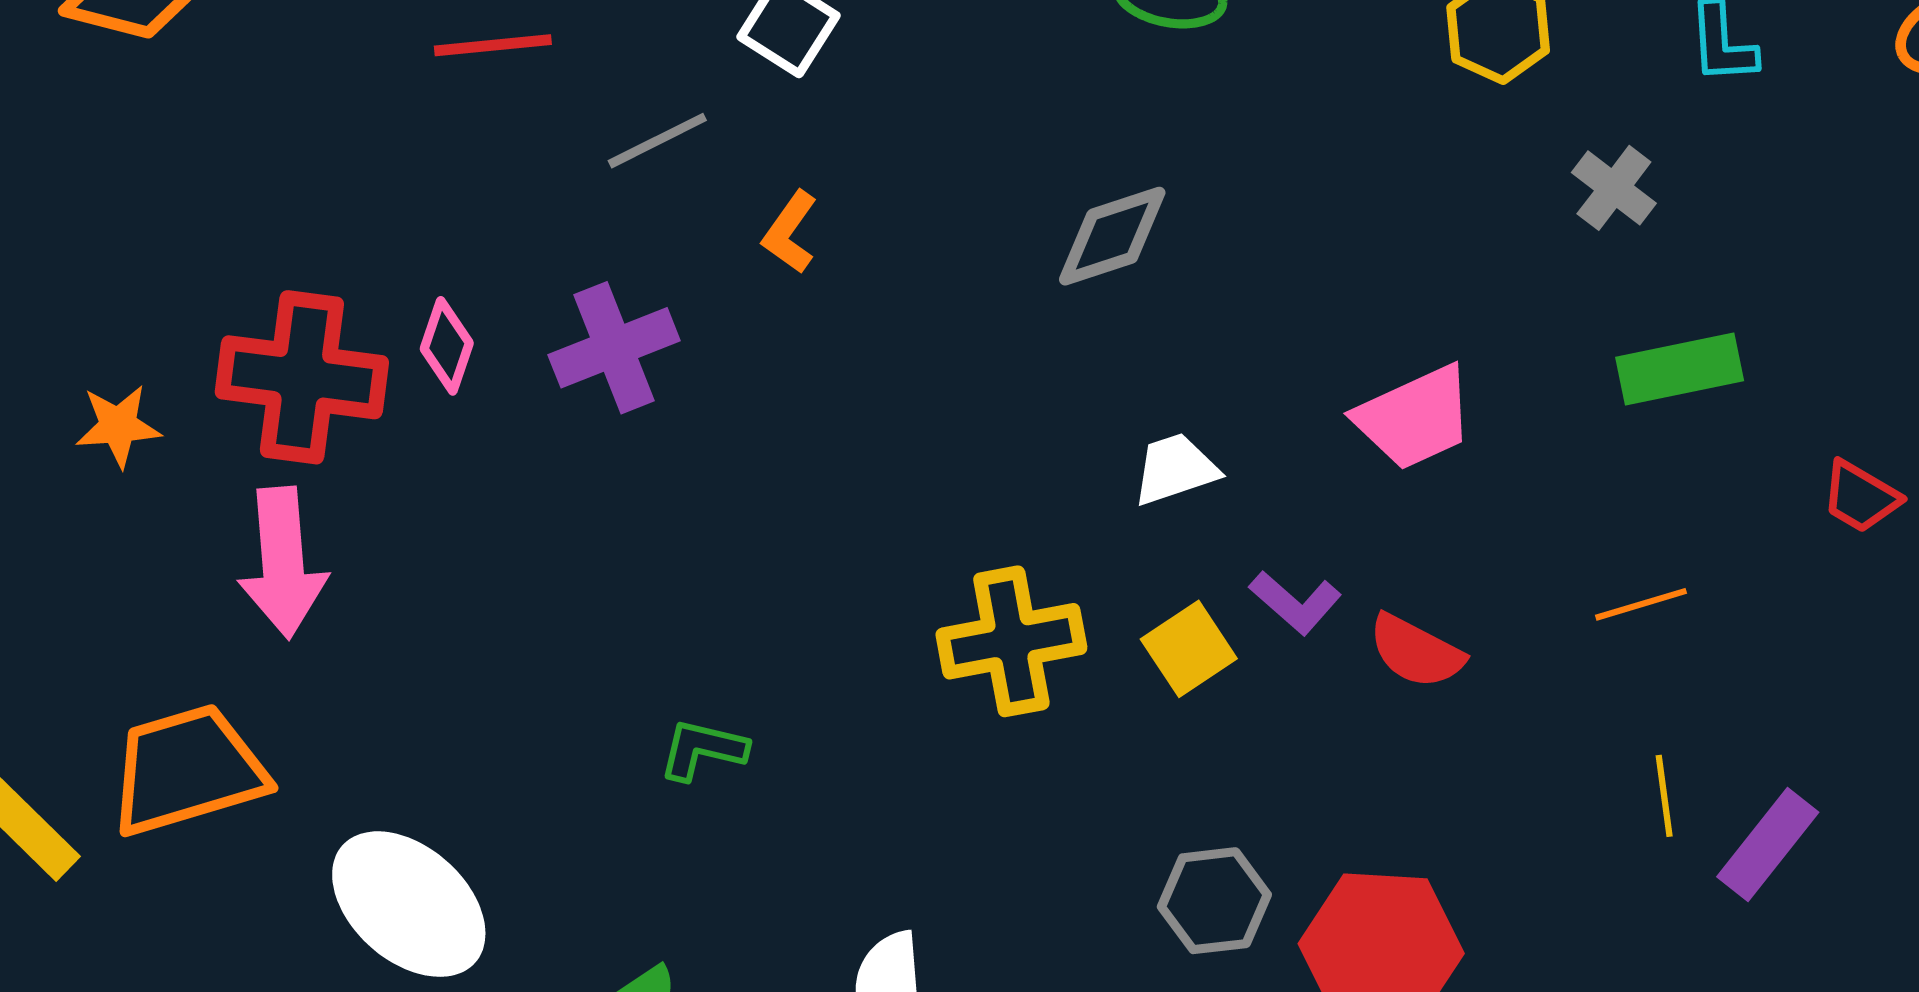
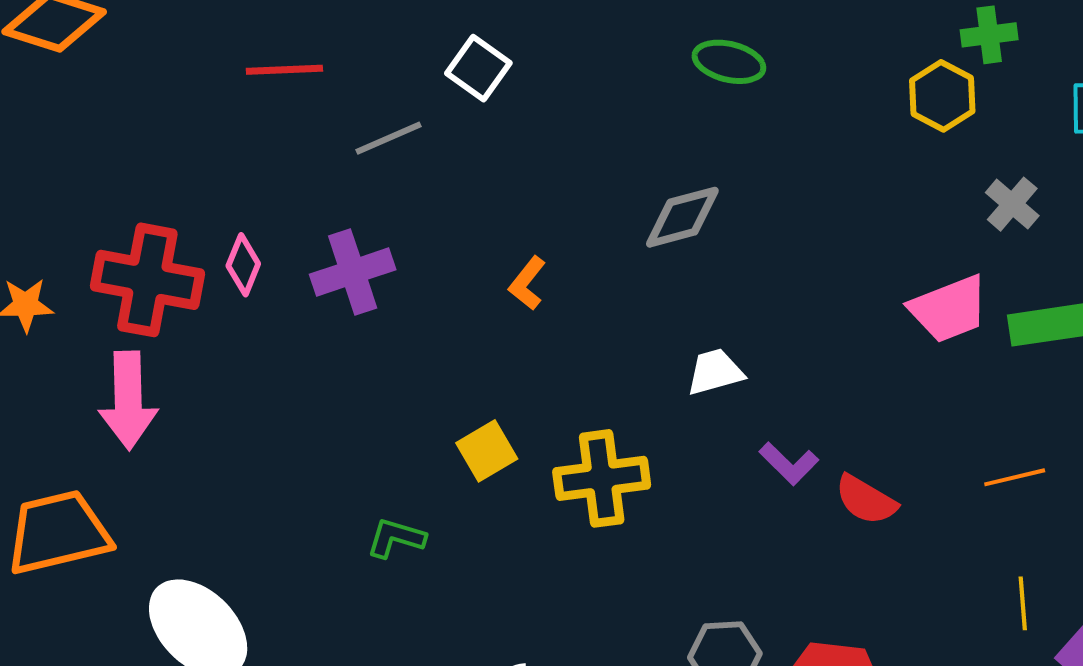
orange L-shape: (790, 232) -> (527, 283), moved
pink trapezoid: (1415, 418) -> (949, 309), moved
yellow square: (1189, 649) -> (487, 451), moved

